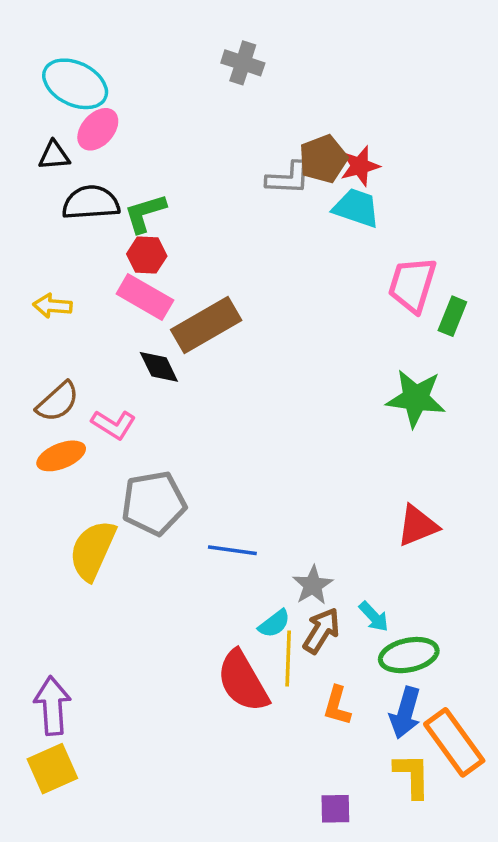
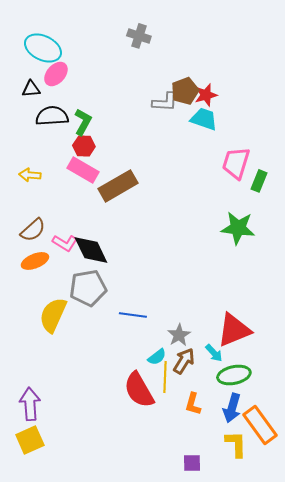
green L-shape: (145, 213) -> (83, 122), turned 136
black diamond: (159, 367) -> (91, 250), moved, size x1.5
red triangle: (417, 526) -> (234, 330), moved, size x1.4

